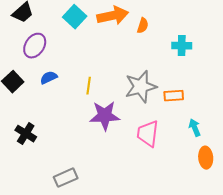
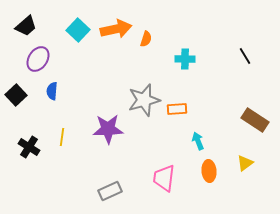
blue semicircle: (49, 78) -> (52, 91), turned -60
yellow line: (89, 86) -> (62, 137), moved
pink trapezoid: (148, 134) -> (164, 178), moved
gray rectangle: (66, 178) -> (110, 191), moved

